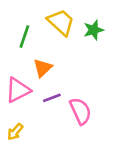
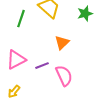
green star: (94, 30) -> (85, 14), moved
orange triangle: (43, 68) -> (62, 43), moved

